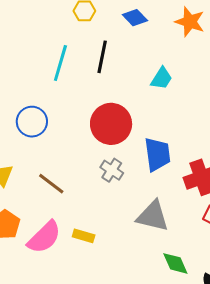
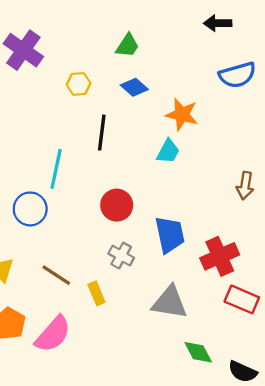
orange star: (190, 22) -> (182, 114), moved
cyan line: (60, 63) -> (56, 169), moved
red circle: (111, 124) -> (117, 205), size x0.7
yellow rectangle: (84, 236) -> (96, 293), moved, turned 55

